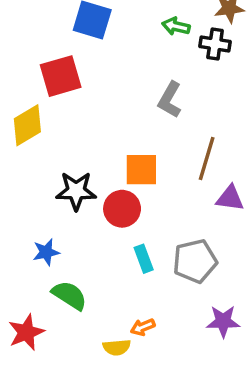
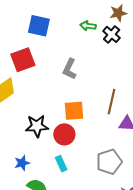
black cross: (215, 44) -> (112, 34), turned 36
gray L-shape: (170, 100) -> (70, 69), moved
cyan rectangle: (144, 259) -> (61, 164), moved

